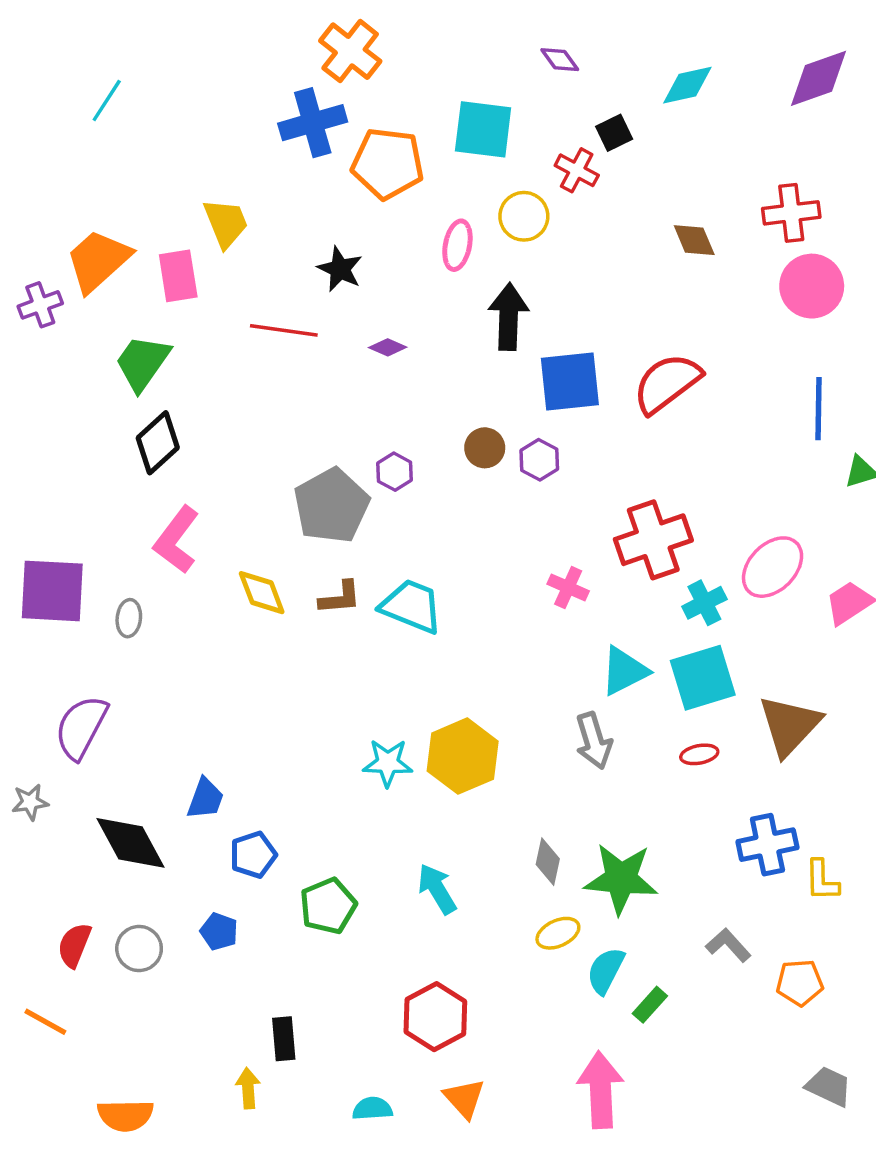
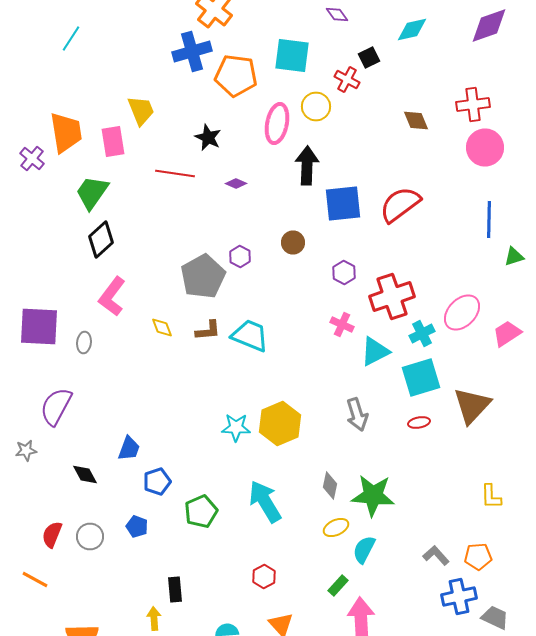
pink ellipse: (457, 245) -> (277, 124), size x1.4
orange trapezoid: (98, 261) -> (66, 132), turned 123
purple cross: (40, 305) -> (32, 158), turned -30
purple hexagon: (539, 460) -> (344, 272), moved
yellow diamond: (262, 593) -> (162, 328), size x0.7
cyan triangle: (624, 671) -> (375, 352), moved
black diamond: (131, 843) -> (85, 474), size x0.6
blue cross: (767, 845) -> (459, 596), moved
cyan arrow: (437, 889) -> (265, 502), size x1.4
gray L-shape: (728, 945) -> (436, 556), moved
green rectangle: (650, 1005) -> (338, 586), moved
red hexagon: (435, 1017) -> (264, 576), size x0.6

